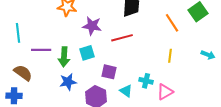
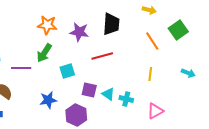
purple star: (92, 26) -> (79, 32), moved
green arrow: (64, 57) -> (44, 53), moved, turned 30
cyan triangle: (126, 91) -> (108, 94), moved
pink triangle: (165, 92) -> (155, 111), moved

